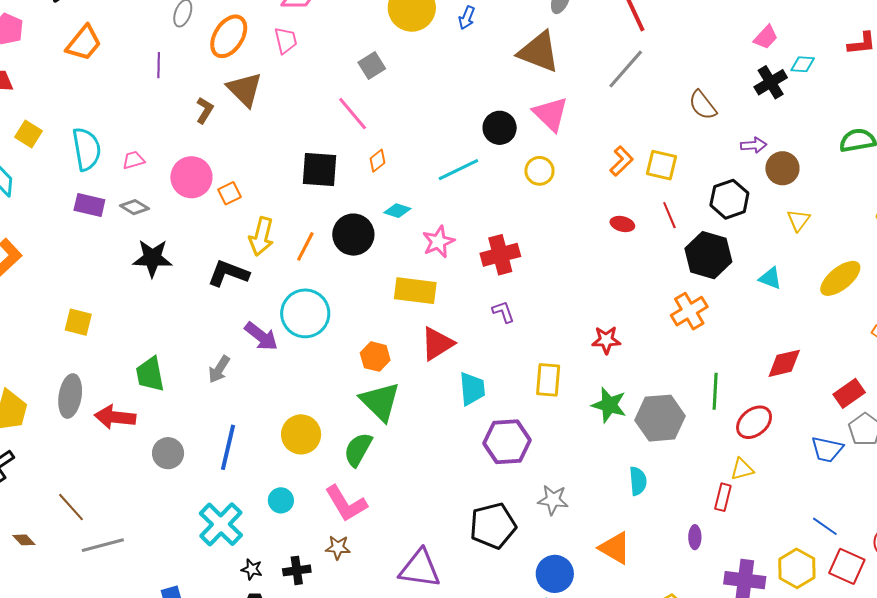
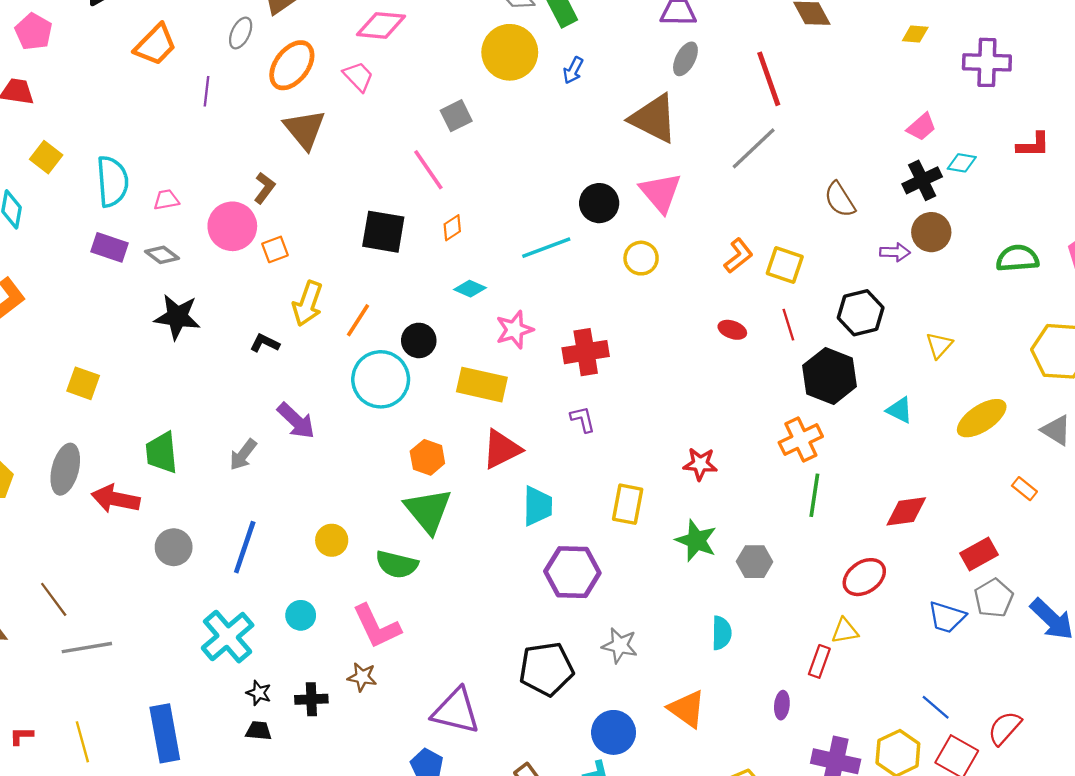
pink trapezoid: (286, 40) -> (358, 76), turned -36
orange trapezoid: (84, 43) -> (155, 45), moved
brown L-shape: (205, 110) -> (264, 188), moved
brown circle: (782, 168) -> (931, 232), moved
black circle: (353, 235) -> (419, 340), moved, size x0.7
black L-shape: (228, 273) -> (265, 343), size x0.6
cyan circle: (305, 313) -> (381, 379), moved
green line: (715, 391) -> (814, 495), moved
gray hexagon: (660, 418) -> (755, 562), size x0.6
yellow circle: (301, 434) -> (332, 540), size x0.7
green semicircle: (358, 450) -> (397, 564), turned -111

